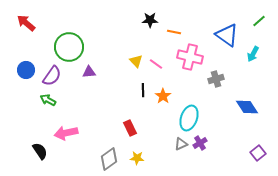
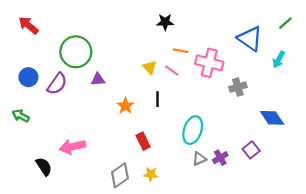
orange line: (174, 32) -> (181, 51), moved
orange star: (163, 96) -> (125, 106), moved
green arrow: (48, 100) -> (21, 116), moved
cyan ellipse: (189, 118) -> (193, 130), moved
purple square: (258, 153) -> (251, 150), moved

